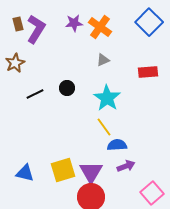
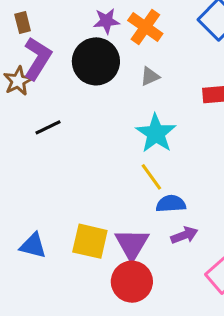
purple L-shape: (36, 29) -> (38, 58), moved
black circle: (67, 88) -> (96, 61), moved, size x2.0
yellow square: (63, 170) -> (90, 241), turned 30

